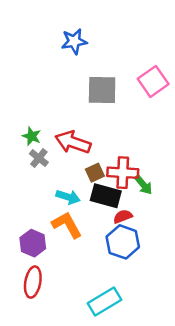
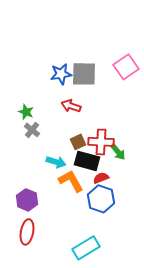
blue star: (74, 41) -> (61, 74), moved
red arrow: (73, 142) -> (71, 106), moved, size x0.7
orange L-shape: (67, 225) -> (71, 181), moved

